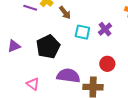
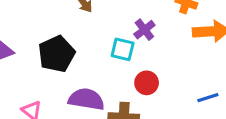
cyan square: (82, 32) -> (123, 49), moved

